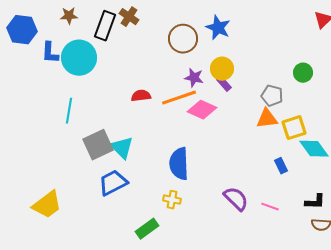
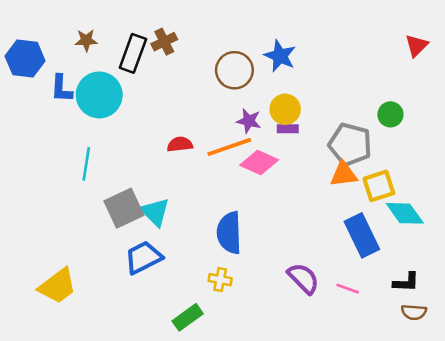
brown cross: (129, 17) -> (164, 42), turned 30
purple rectangle: (224, 84) -> (288, 129), turned -49
gray pentagon: (272, 96) -> (350, 144), size x1.5
blue rectangle: (281, 166) -> (362, 235), size x2.0

